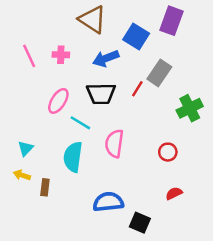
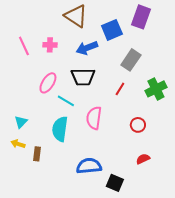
blue square: (136, 36) -> (112, 30), turned 35
red line: (137, 89) -> (120, 89), moved

